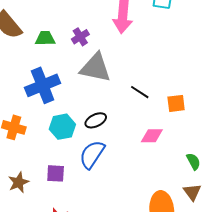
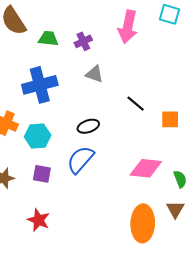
gray triangle: (95, 68) -> (94, 74), size x0.6
cyan hexagon: (62, 127) -> (38, 136), moved
pink diamond: (152, 136) -> (146, 168), moved, size x1.4

